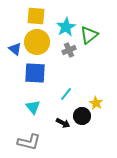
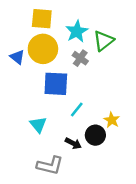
gray cross: (69, 50) -> (80, 58), turned -32
blue square: (35, 73) -> (56, 84), moved
gray L-shape: (29, 142) -> (50, 165), moved

